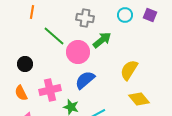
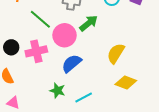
pink cross: (50, 90) -> (36, 51), moved
yellow diamond: (139, 99) -> (126, 83), turned -30

